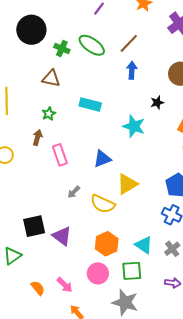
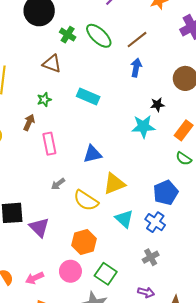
cyan star: (134, 126) -> (143, 126), moved, turned -30
cyan triangle: (144, 245) -> (124, 219), moved
green square: (132, 271) -> (106, 274), turned 30
pink arrow: (65, 285) -> (35, 278), turned 102

